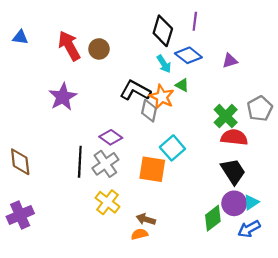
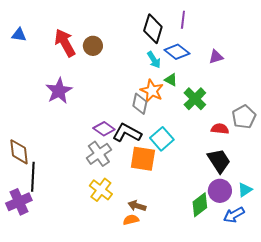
black L-shape: (135, 90) -> (127, 133), moved
gray pentagon: (260, 109) -> (244, 117), moved
green cross: (226, 116) -> (195, 99), moved
red semicircle: (234, 137) -> (220, 129), size x0.7
black line: (80, 162) -> (33, 177), moved
cyan triangle: (251, 202) -> (245, 190), moved

